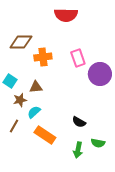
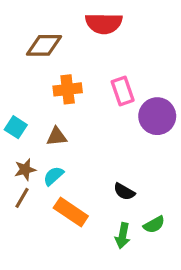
brown diamond: (21, 42) -> (44, 45), moved
brown star: (20, 100) -> (25, 170), moved
green semicircle: (98, 143) -> (154, 225), turned -40

